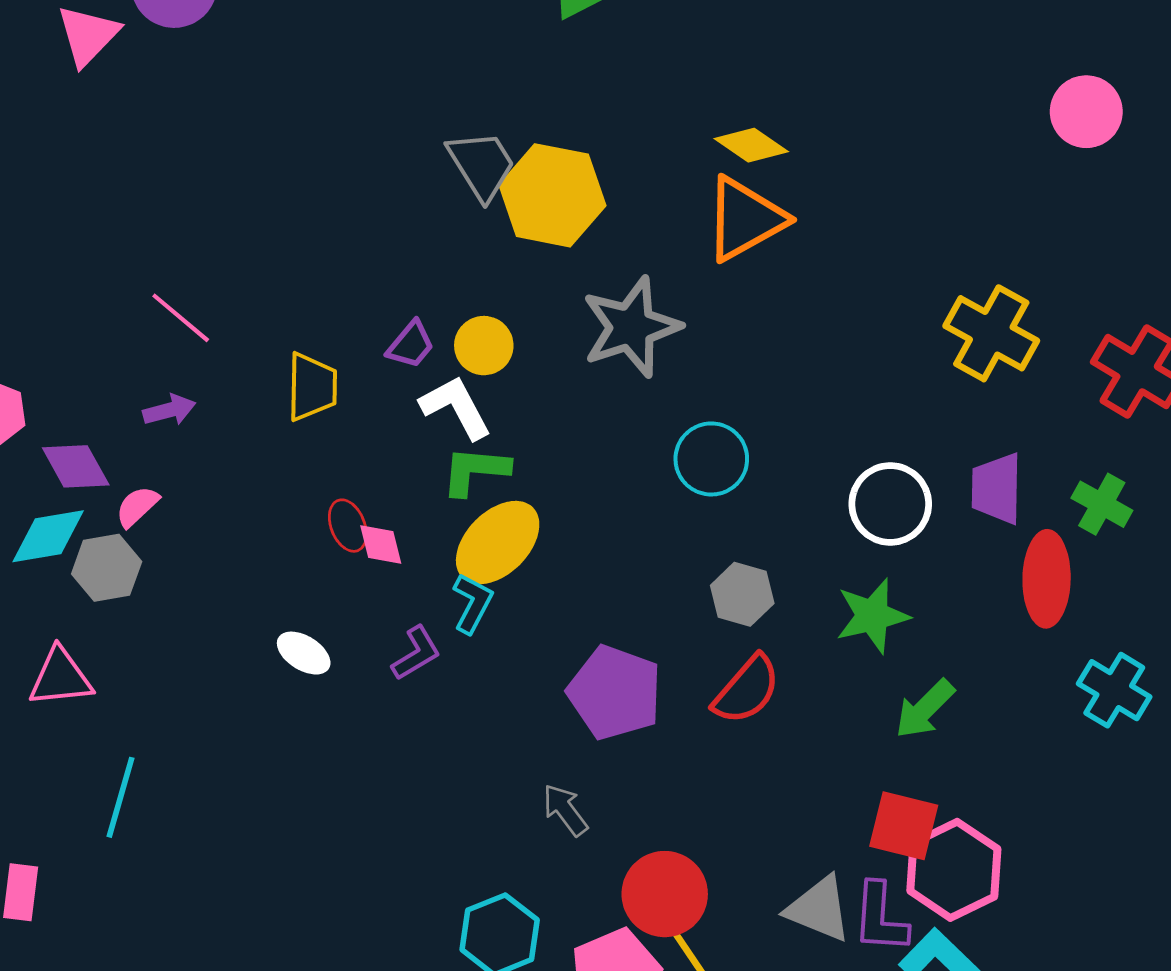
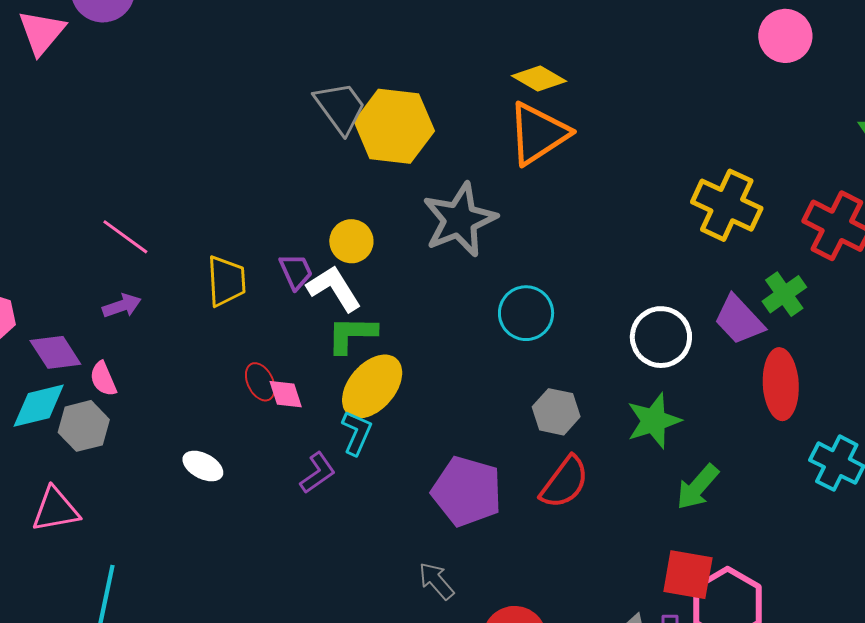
purple trapezoid: (411, 345) -> (296, 271), moved, turned -60
purple trapezoid: (997, 489) -> (739, 320), turned -40
green cross: (1102, 504) -> (784, 294), moved, turned 30
pink semicircle: (137, 506) -> (103, 379), turned -66
white ellipse: (304, 653) -> (203, 466), moved

